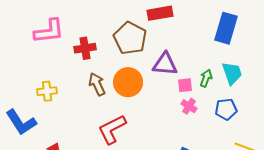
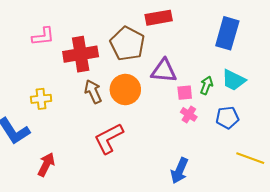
pink L-shape: (49, 31) -> (43, 36), size x0.7
red cross: (85, 48) -> (81, 54), size x1.5
cyan trapezoid: (232, 73) -> (234, 80), turned 135

